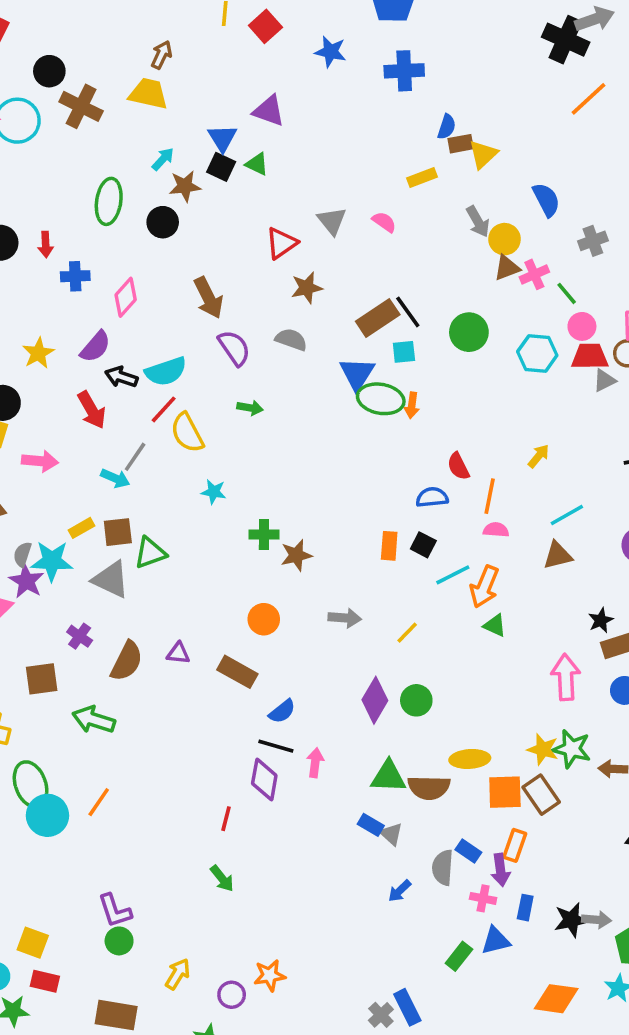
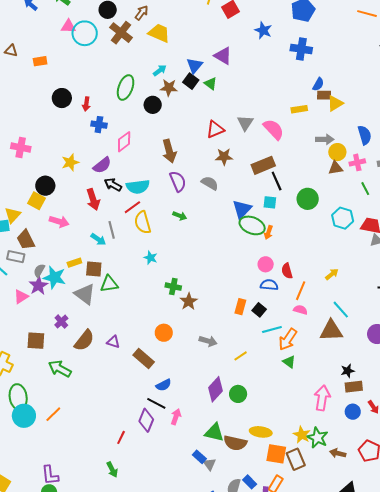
brown arrow: (161, 55) -> (141, 13), moved
gray arrow: (478, 221) -> (325, 139), turned -72
pink semicircle: (384, 222) -> (274, 129), size x1.6
pink cross: (534, 274) -> (357, 162), moved
brown rectangle: (378, 318) -> (263, 165), moved
pink circle: (582, 326) -> (266, 264), moved
gray line: (135, 457) -> (112, 230), turned -60
cyan line: (567, 515) -> (341, 310), turned 66
brown star: (296, 555) -> (189, 301), turned -30
brown triangle: (558, 555) -> (331, 331), size x1.4

